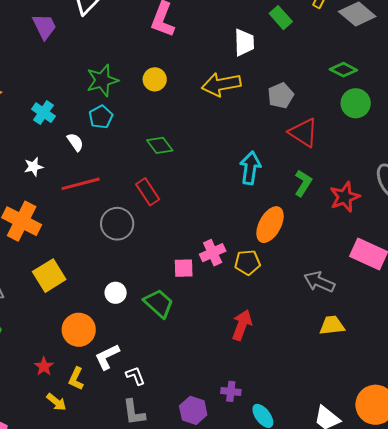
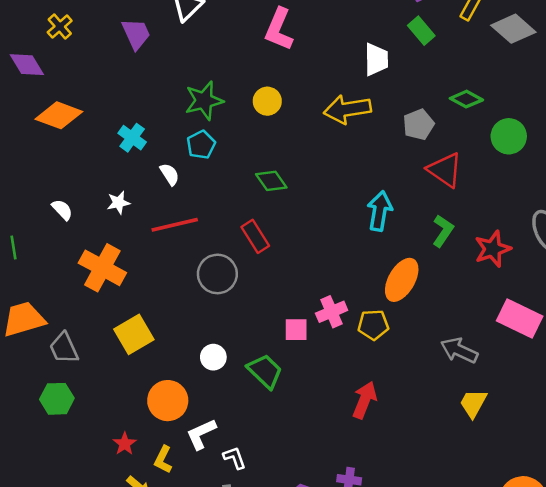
green diamond: (343, 70) -> (466, 99), moved
yellow trapezoid: (332, 325) -> (473, 403), turned -56

